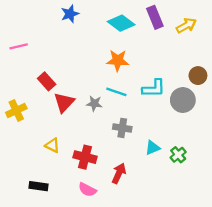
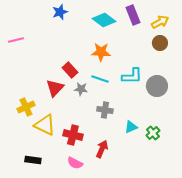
brown circle: (198, 76) -> (160, 43), moved
red rectangle: (47, 81) -> (70, 70), moved
yellow cross: (16, 110) -> (26, 107), moved
yellow triangle: (52, 145) -> (45, 125), size x1.6

